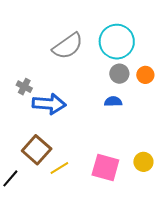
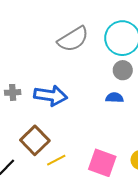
gray cross: (24, 87) -> (13, 92), moved, turned -35

